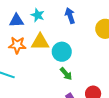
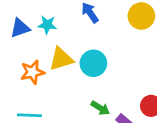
blue triangle: (16, 21) -> (20, 28), moved
green arrow: (66, 74) -> (100, 108), moved

